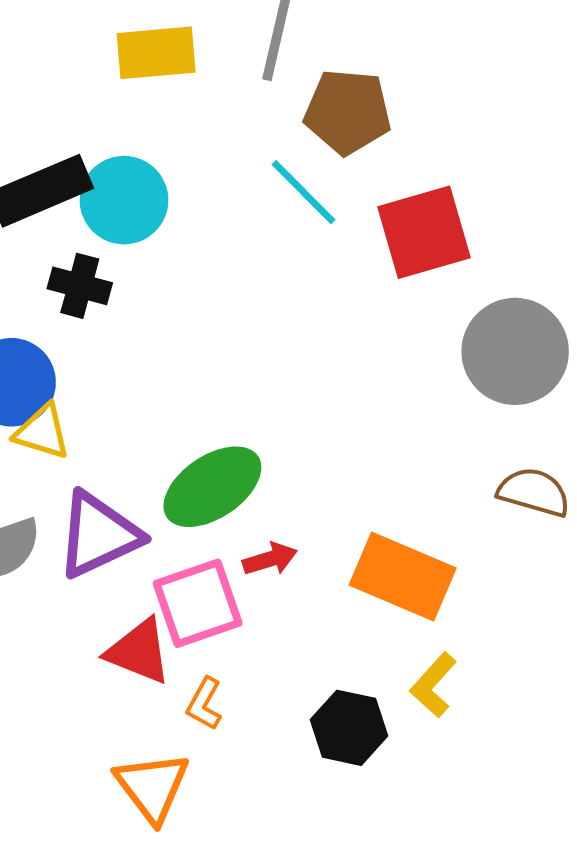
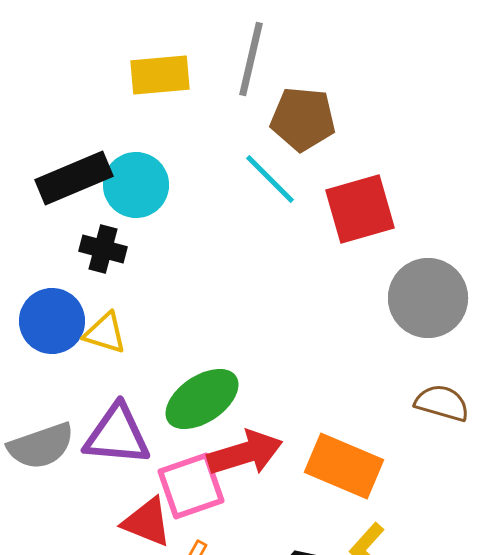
yellow triangle: (42, 432) -> (105, 333), moved
purple triangle: (99, 535) -> (117, 435), turned 30
red arrow: (270, 559) -> (245, 453), size x1.8

